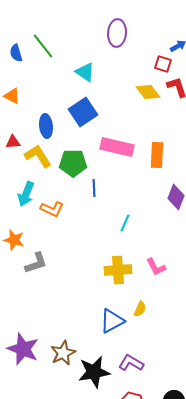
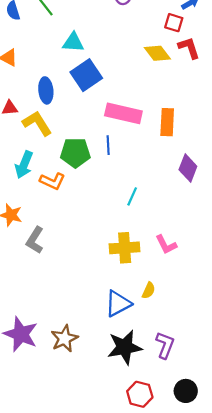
cyan triangle: (85, 72) -> (73, 42), moved, turned -30
green pentagon: (73, 163) -> (75, 153), moved
blue line: (94, 188) -> (108, 145), moved
gray L-shape: (36, 263) -> (35, 240), turned 140
purple L-shape: (131, 363) -> (165, 345), moved, turned 80
black star: (94, 372) -> (125, 347), moved

